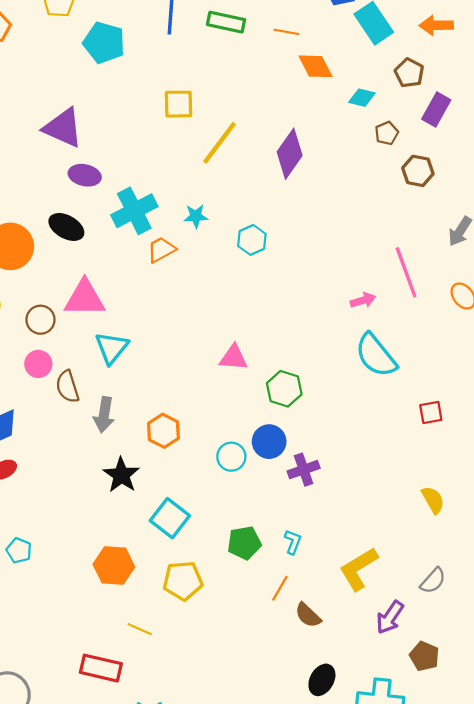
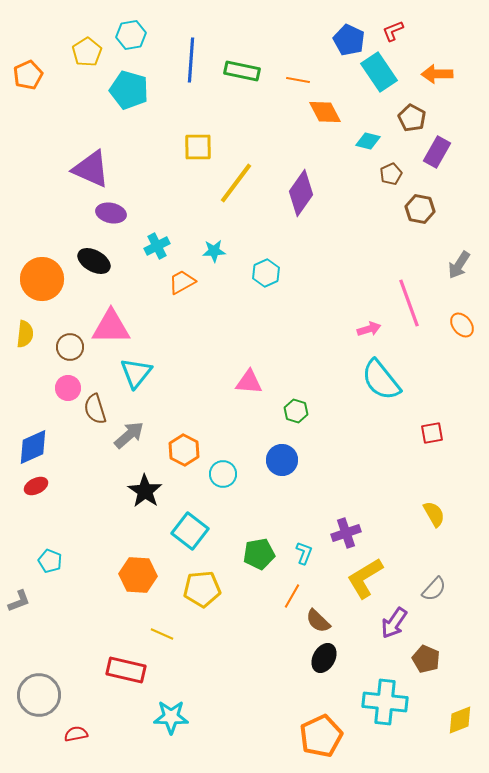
cyan cross: (134, 211) -> (157, 246), size x0.6
green hexagon: (284, 389) -> (296, 411), size x0.7
gray arrow: (104, 415) -> (129, 435), turned -140
cyan circle: (231, 457) -> (223, 474), moved
purple cross: (304, 470) -> (346, 533), moved
black ellipse: (322, 680) -> (324, 658), moved

